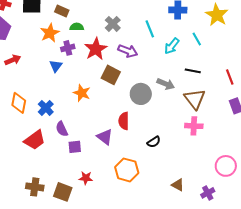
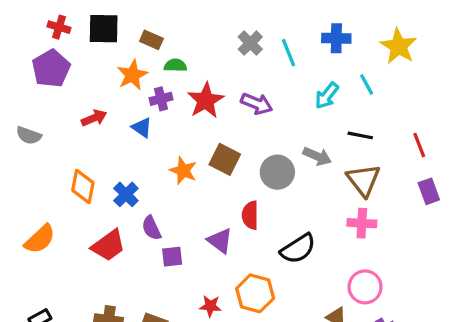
gray cross: (113, 24) -> (250, 43), moved
cyan line: (150, 29) -> (289, 53), moved
red arrow: (13, 60) -> (94, 118), moved
blue triangle: (56, 66) -> (142, 128), turned -32
brown square: (111, 75) -> (225, 159), moved
black semicircle: (154, 142) -> (298, 249), size x1.6
pink circle: (226, 166) -> (365, 287), moved
red star: (86, 178) -> (210, 306), moved

